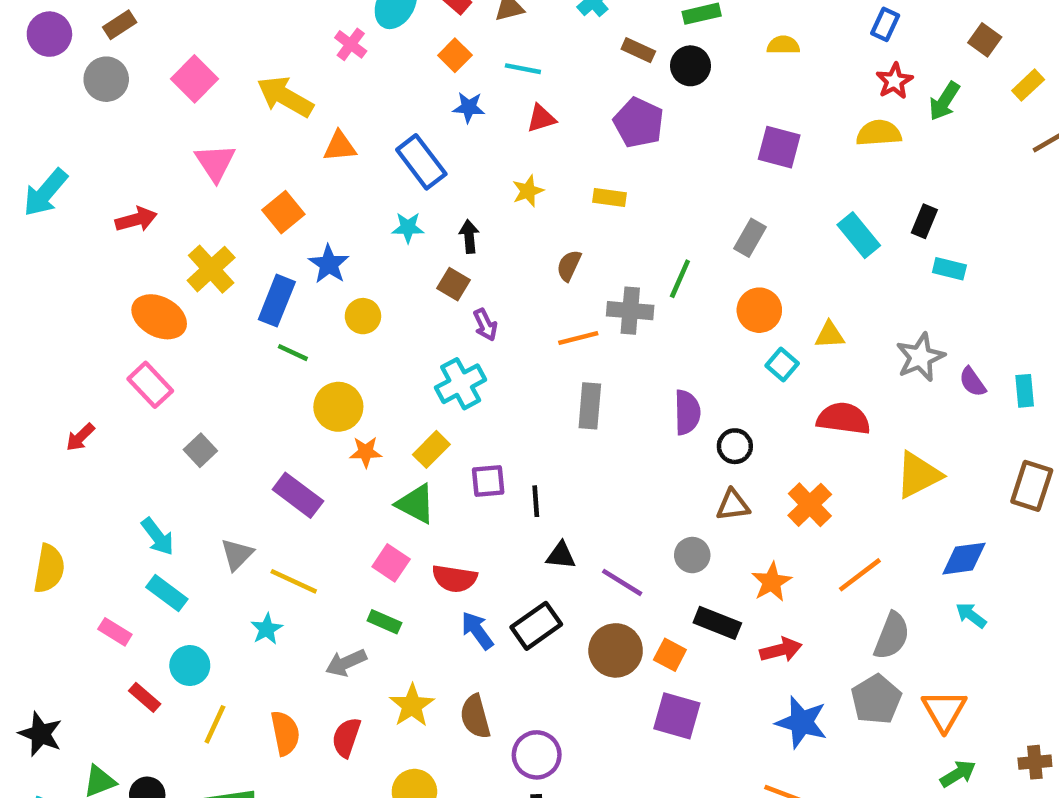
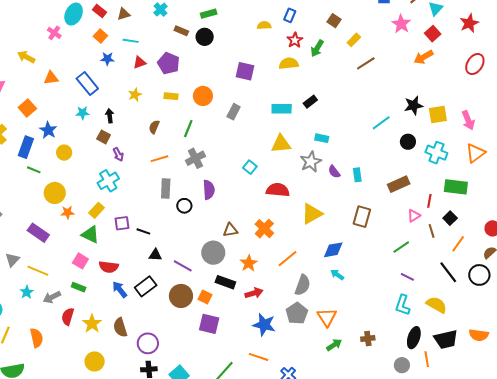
yellow semicircle: (783, 45) -> (264, 25), moved
yellow arrow: (285, 97) -> (26, 57), size x0.7
purple pentagon: (639, 123) -> (169, 63), moved
black rectangle: (924, 221) -> (310, 102), turned 32
cyan rectangle: (859, 235) -> (282, 109), turned -48
cyan rectangle: (949, 269) -> (322, 138), moved
green line: (680, 279) -> (188, 129), moved
orange circle: (759, 310) -> (203, 96), moved
gray cross: (630, 311) -> (195, 158), moved, turned -30
yellow triangle: (830, 335) -> (281, 144), moved, size x1.5
black circle: (735, 446) -> (184, 206), moved
black line: (536, 501) -> (143, 231), turned -64
gray circle: (692, 555) -> (213, 253), size x1.5
gray arrow: (346, 663) -> (52, 297), moved
red semicircle: (346, 737) -> (68, 317), moved

